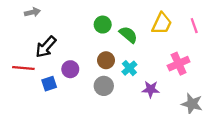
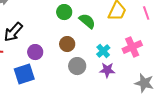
cyan cross: (129, 68) -> (103, 51), moved
blue square: (49, 84) -> (24, 74), moved, size x1.5
gray circle: (104, 86) -> (77, 66), moved

